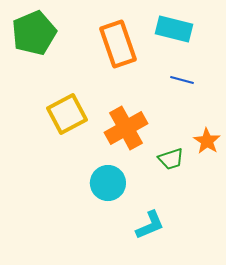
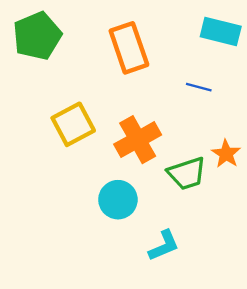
cyan rectangle: (174, 29) -> (221, 31), moved
green trapezoid: (171, 159) -> (187, 173), size x1.4

